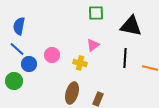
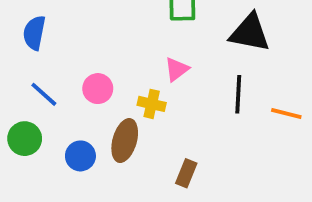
blue line: (17, 49) -> (44, 94), moved
blue circle: (29, 64) -> (80, 156), moved
brown ellipse: (72, 93) -> (125, 141), moved

